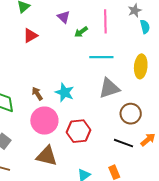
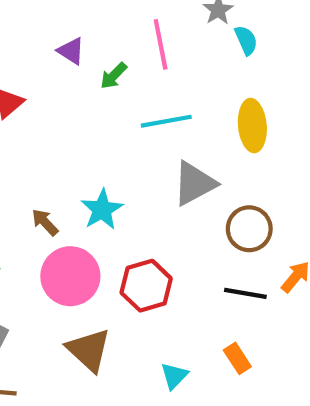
cyan star: (65, 92) -> (102, 210), turned 30
brown triangle: (47, 156) -> (89, 350), turned 40

